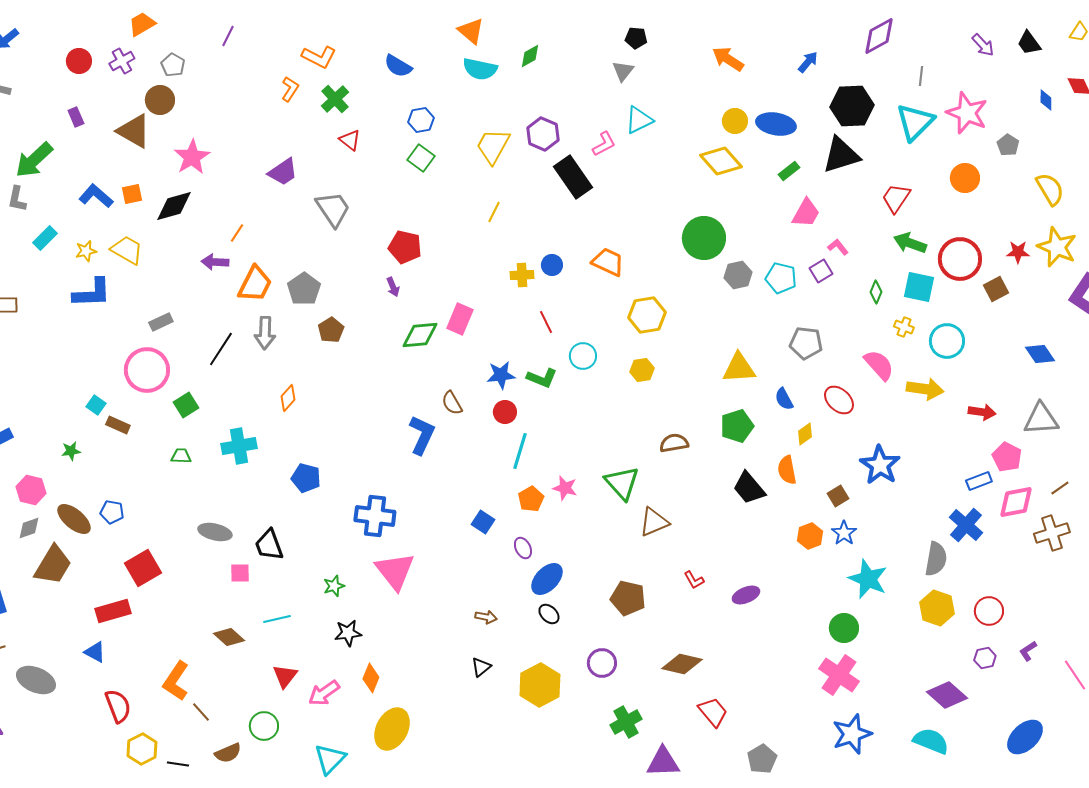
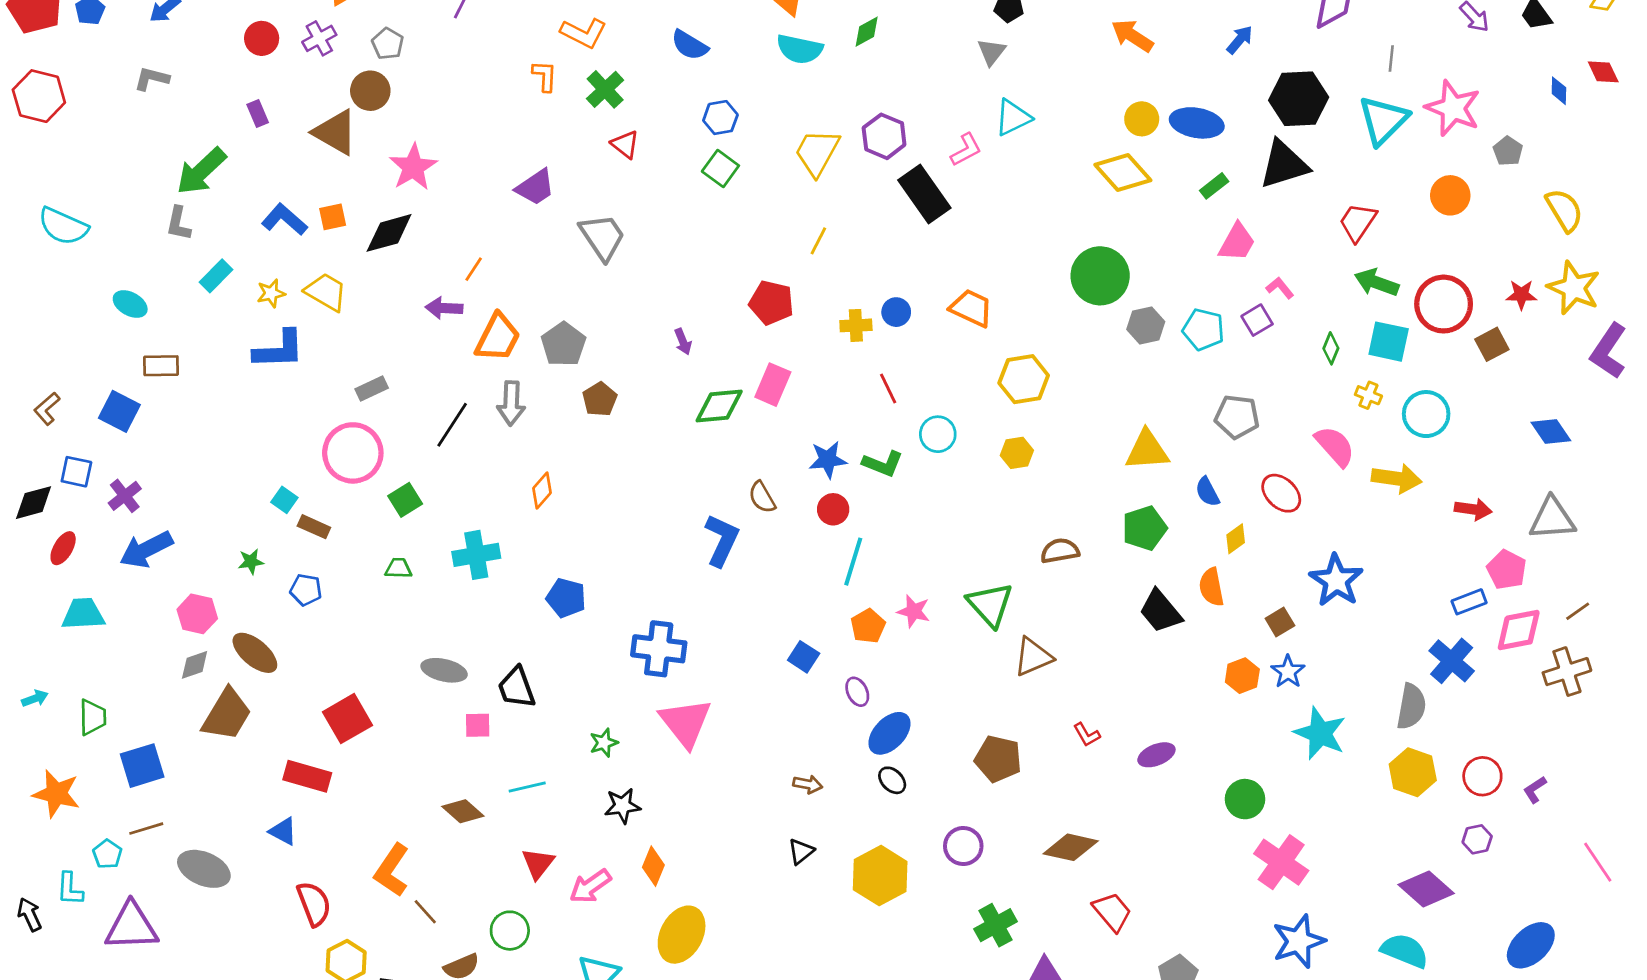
orange L-shape: (290, 89) -> (545, 76), turned -30
red pentagon: (405, 247) -> (771, 303), moved
blue pentagon: (112, 512) -> (306, 590), moved
red rectangle: (113, 611) -> (307, 776), turned 32
green circle: (844, 628) -> (1245, 799), moved
purple L-shape: (1028, 651) -> (1535, 790), moved

